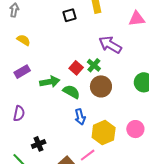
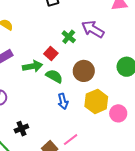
green cross: (94, 65) -> (69, 37), moved
red square: (76, 68) -> (51, 53), moved
yellow hexagon: (104, 133) -> (96, 101), moved

